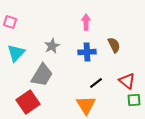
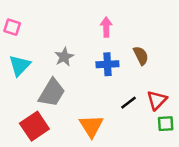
red triangle: (127, 81) -> (157, 100), turned 36
black line: (96, 83) -> (128, 103), moved
orange triangle: (86, 105) -> (91, 126), moved

